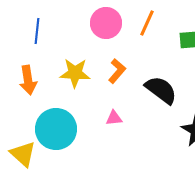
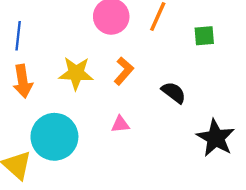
blue line: (37, 31) -> (18, 36), moved
black semicircle: (161, 90) -> (174, 93), size x0.7

